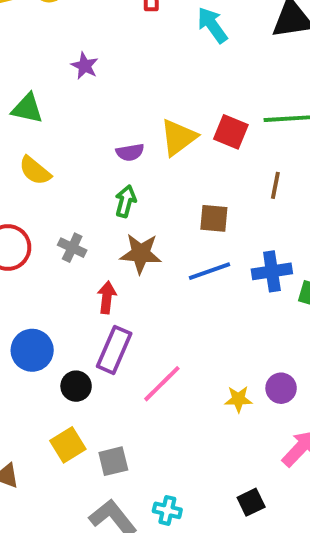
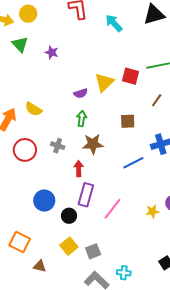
green triangle: (27, 108) -> (20, 44), moved, turned 42
brown line: (275, 185) -> (157, 100), turned 32
blue line: (209, 271) -> (133, 163), moved

